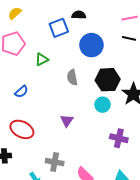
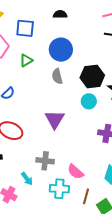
blue square: (59, 28) -> (25, 28), moved, turned 30
blue circle: (91, 45) -> (61, 50), moved
purple triangle: (67, 121) -> (55, 119), size x1.5

